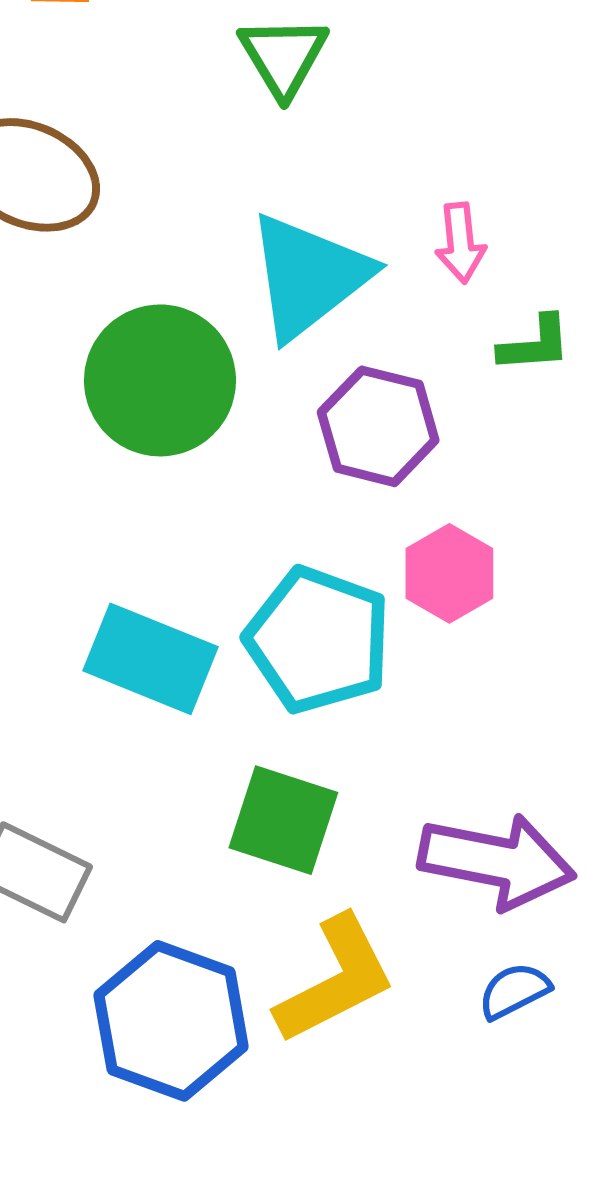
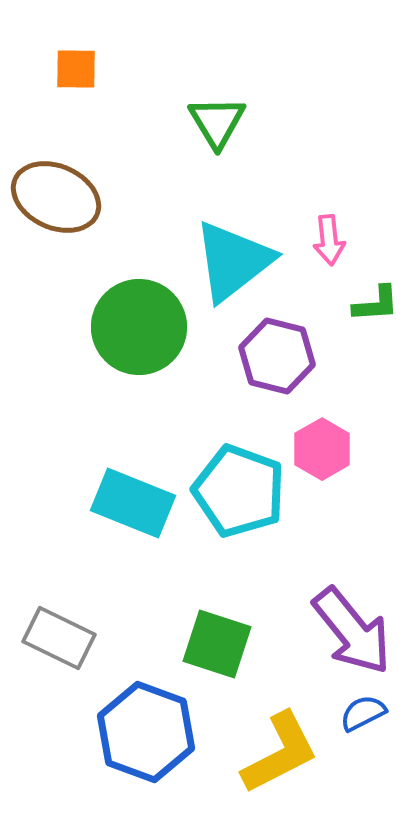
green square: (283, 820) -> (217, 644), moved
purple arrow: (497, 861) -> (352, 631), turned 40
yellow L-shape: (336, 980) -> (280, 753), moved

